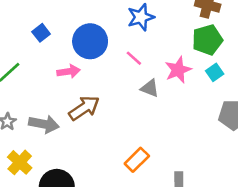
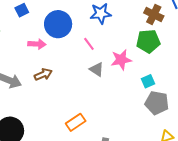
cyan square: (215, 72) -> (148, 81), moved
brown arrow: (84, 108) -> (43, 74), size x0.7

